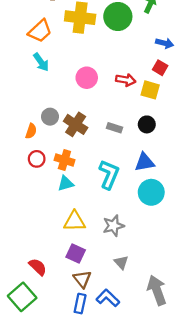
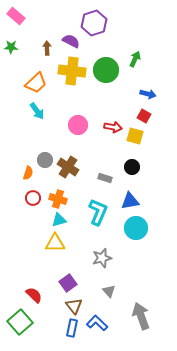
gray rectangle: (115, 128) -> (105, 178), moved
yellow triangle: (74, 221) -> (55, 243), moved
purple square: (76, 253) -> (68, 283), turned 30

